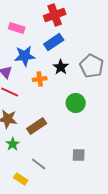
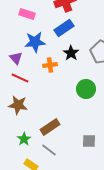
brown rectangle: (37, 126) -> (50, 127), moved
green star: (13, 144) -> (24, 139), moved

